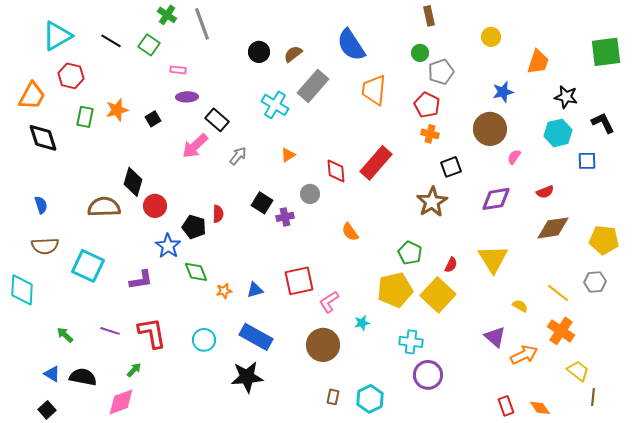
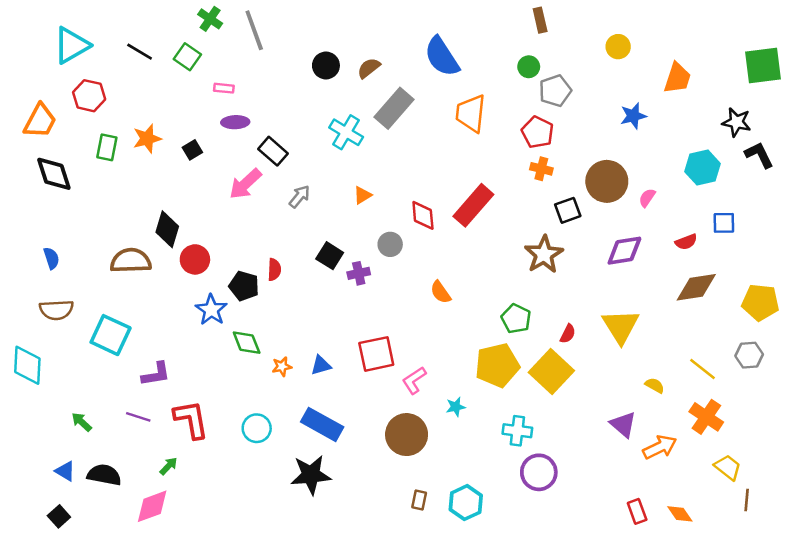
black star: (566, 97) -> (737, 122), moved
brown circle: (490, 129) -> (607, 181), moved
blue square: (587, 161) -> (724, 223), moved
purple L-shape: (141, 280) -> (156, 374), moved

